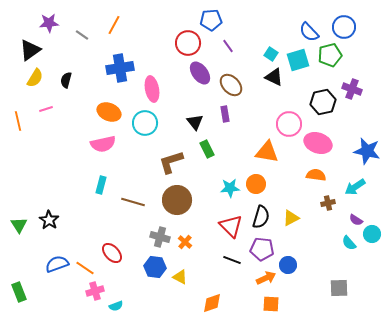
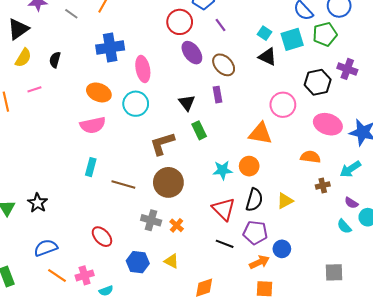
pink ellipse: (318, 143) -> (328, 124), moved
blue hexagon: (155, 267) -> (138, 262), moved
orange line: (85, 268) -> (57, 275), moved

